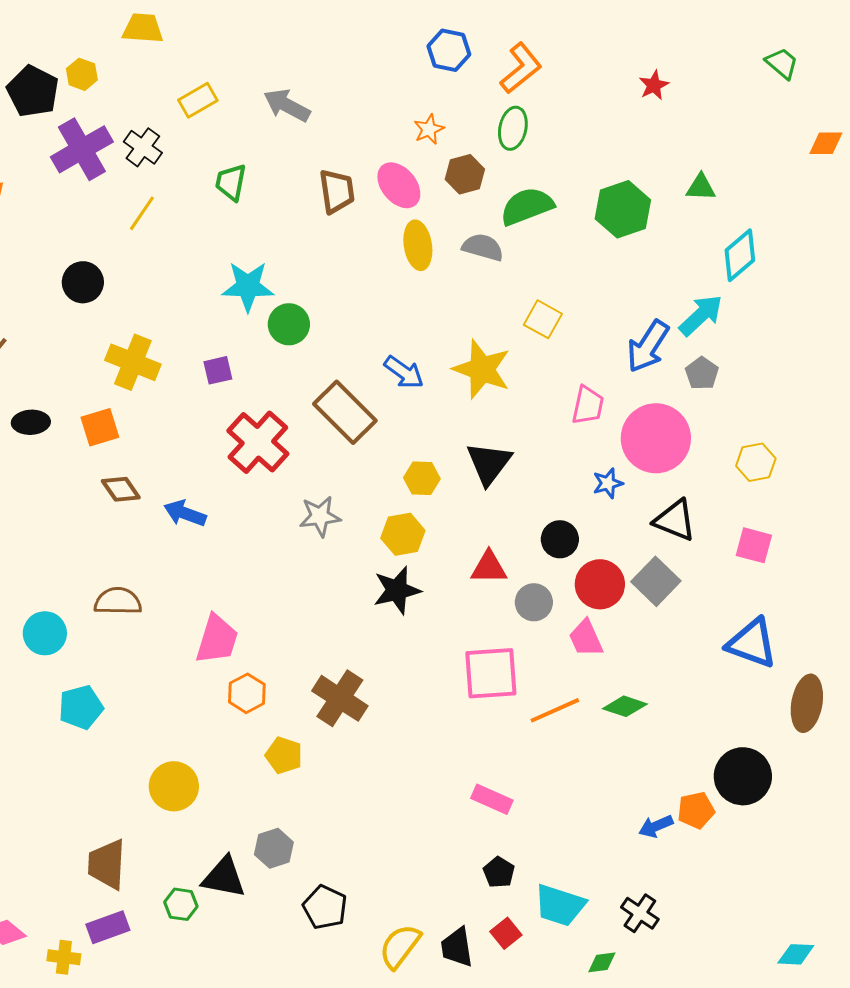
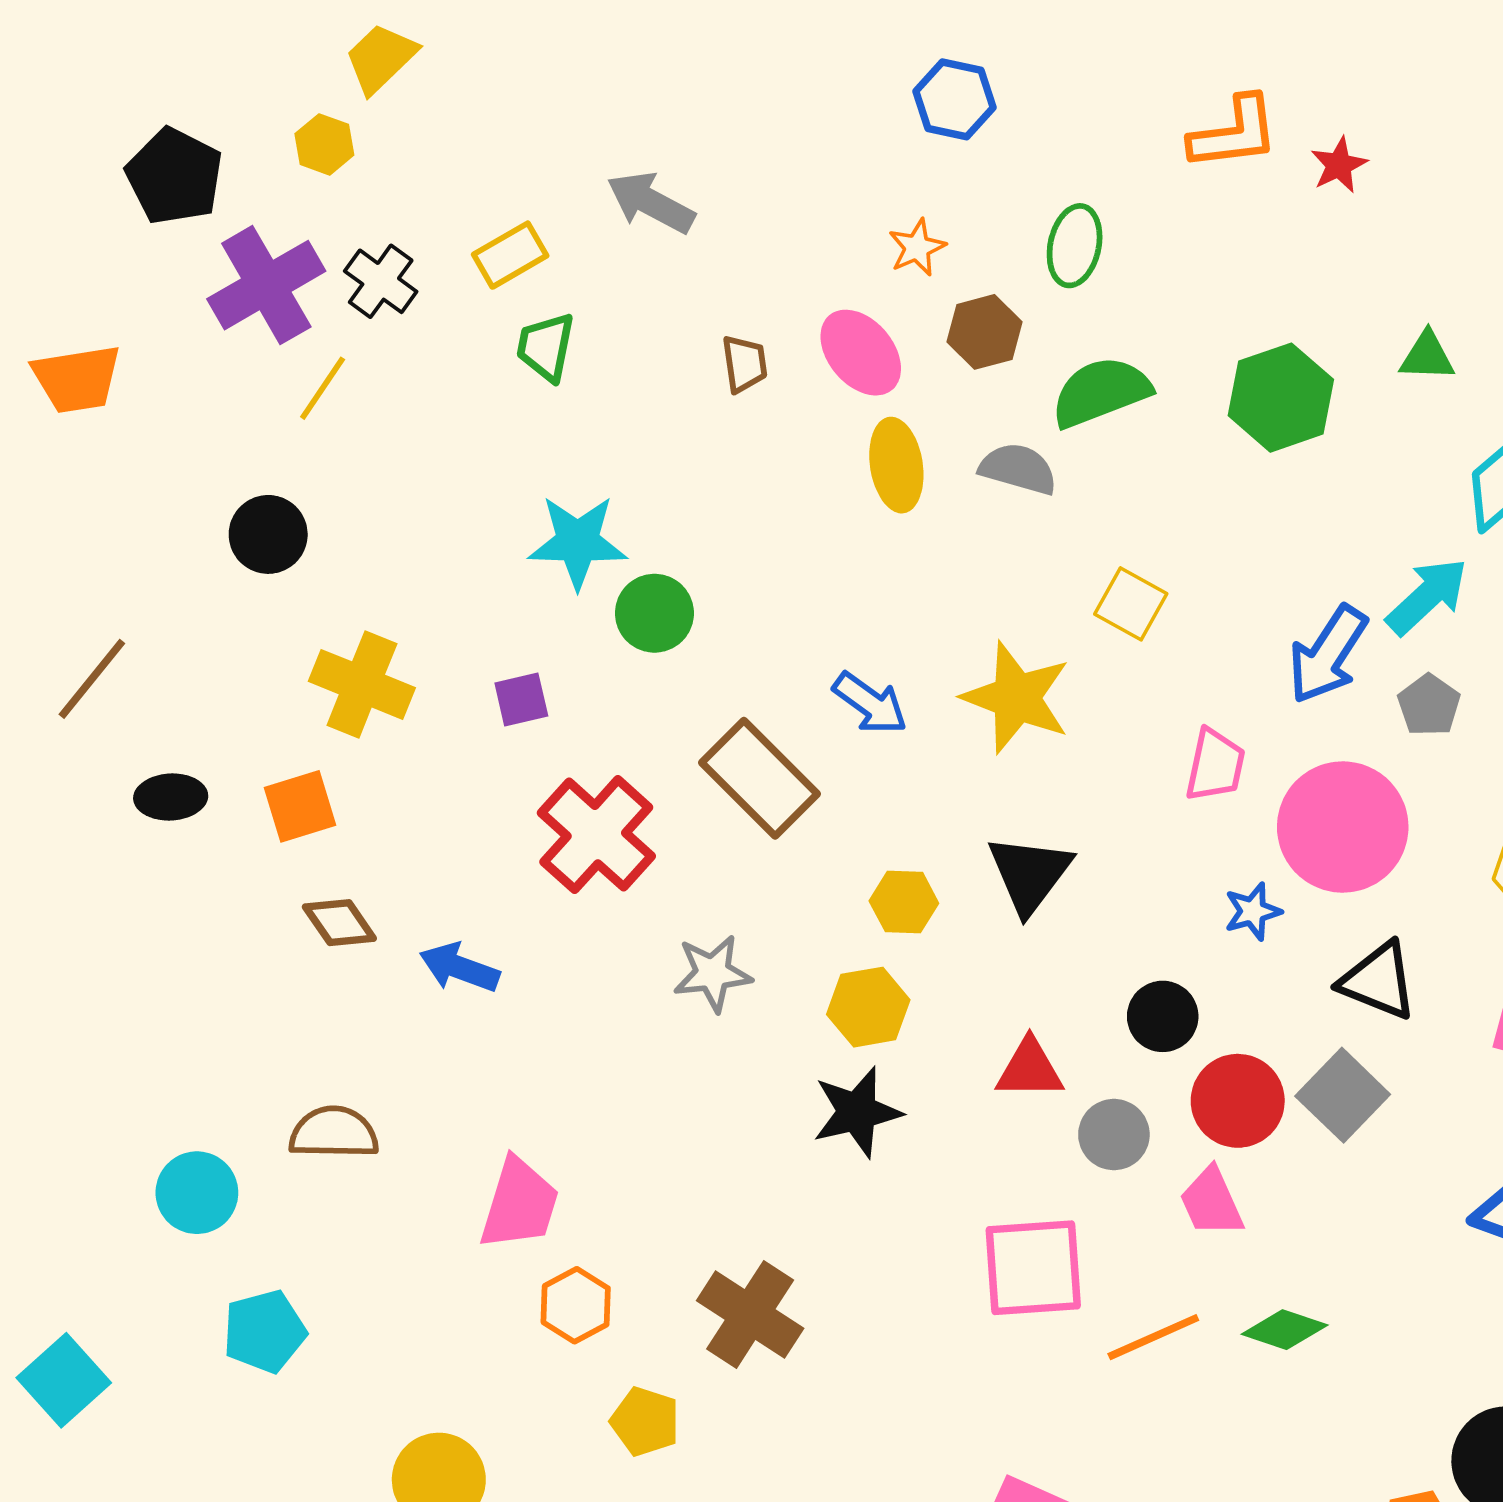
yellow trapezoid: (143, 28) -> (381, 58), turned -48
orange L-shape: (521, 68) -> (1234, 133), moved, turned 32
yellow hexagon: (82, 74) -> (324, 144), moved
yellow rectangle: (198, 100) -> (510, 255), moved
brown trapezoid: (337, 191) -> (744, 364), size x0.7
yellow line: (142, 213) -> (323, 388), moved

